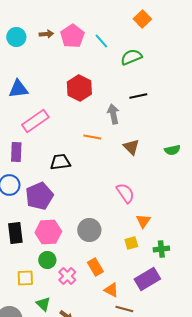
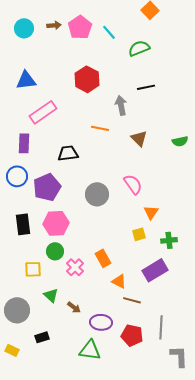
gray circle: (89, 230) -> (97, 194), moved

